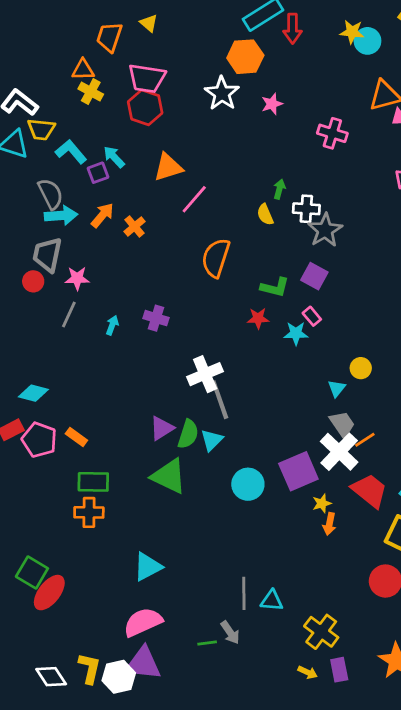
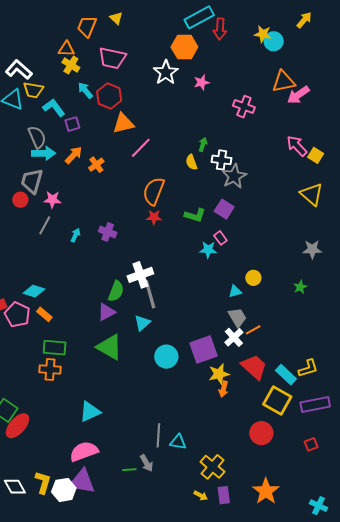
red hexagon: (145, 107) -> (109, 96), moved
cyan arrow: (114, 157) -> (85, 90), moved
red star: (258, 318) -> (154, 217), moved
cyan triangle: (337, 388) -> (235, 291), turned 32
cyan diamond: (33, 393) -> (34, 291), moved
green semicircle: (188, 434) -> (116, 291), moved
white cross: (339, 452) -> (234, 337), size x0.7
yellow star: (322, 503) -> (219, 374), size x1.5

